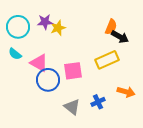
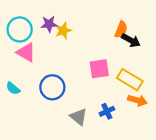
cyan semicircle: (15, 54) -> (13, 88), moved
yellow rectangle: (107, 60) -> (130, 80), moved, turned 55
pink triangle: (39, 63) -> (26, 52), moved
pink square: (73, 71) -> (99, 69), moved

